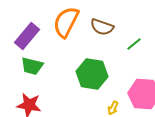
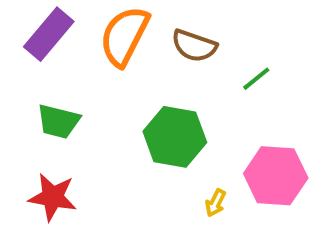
purple rectangle: (27, 36) -> (49, 34), moved

